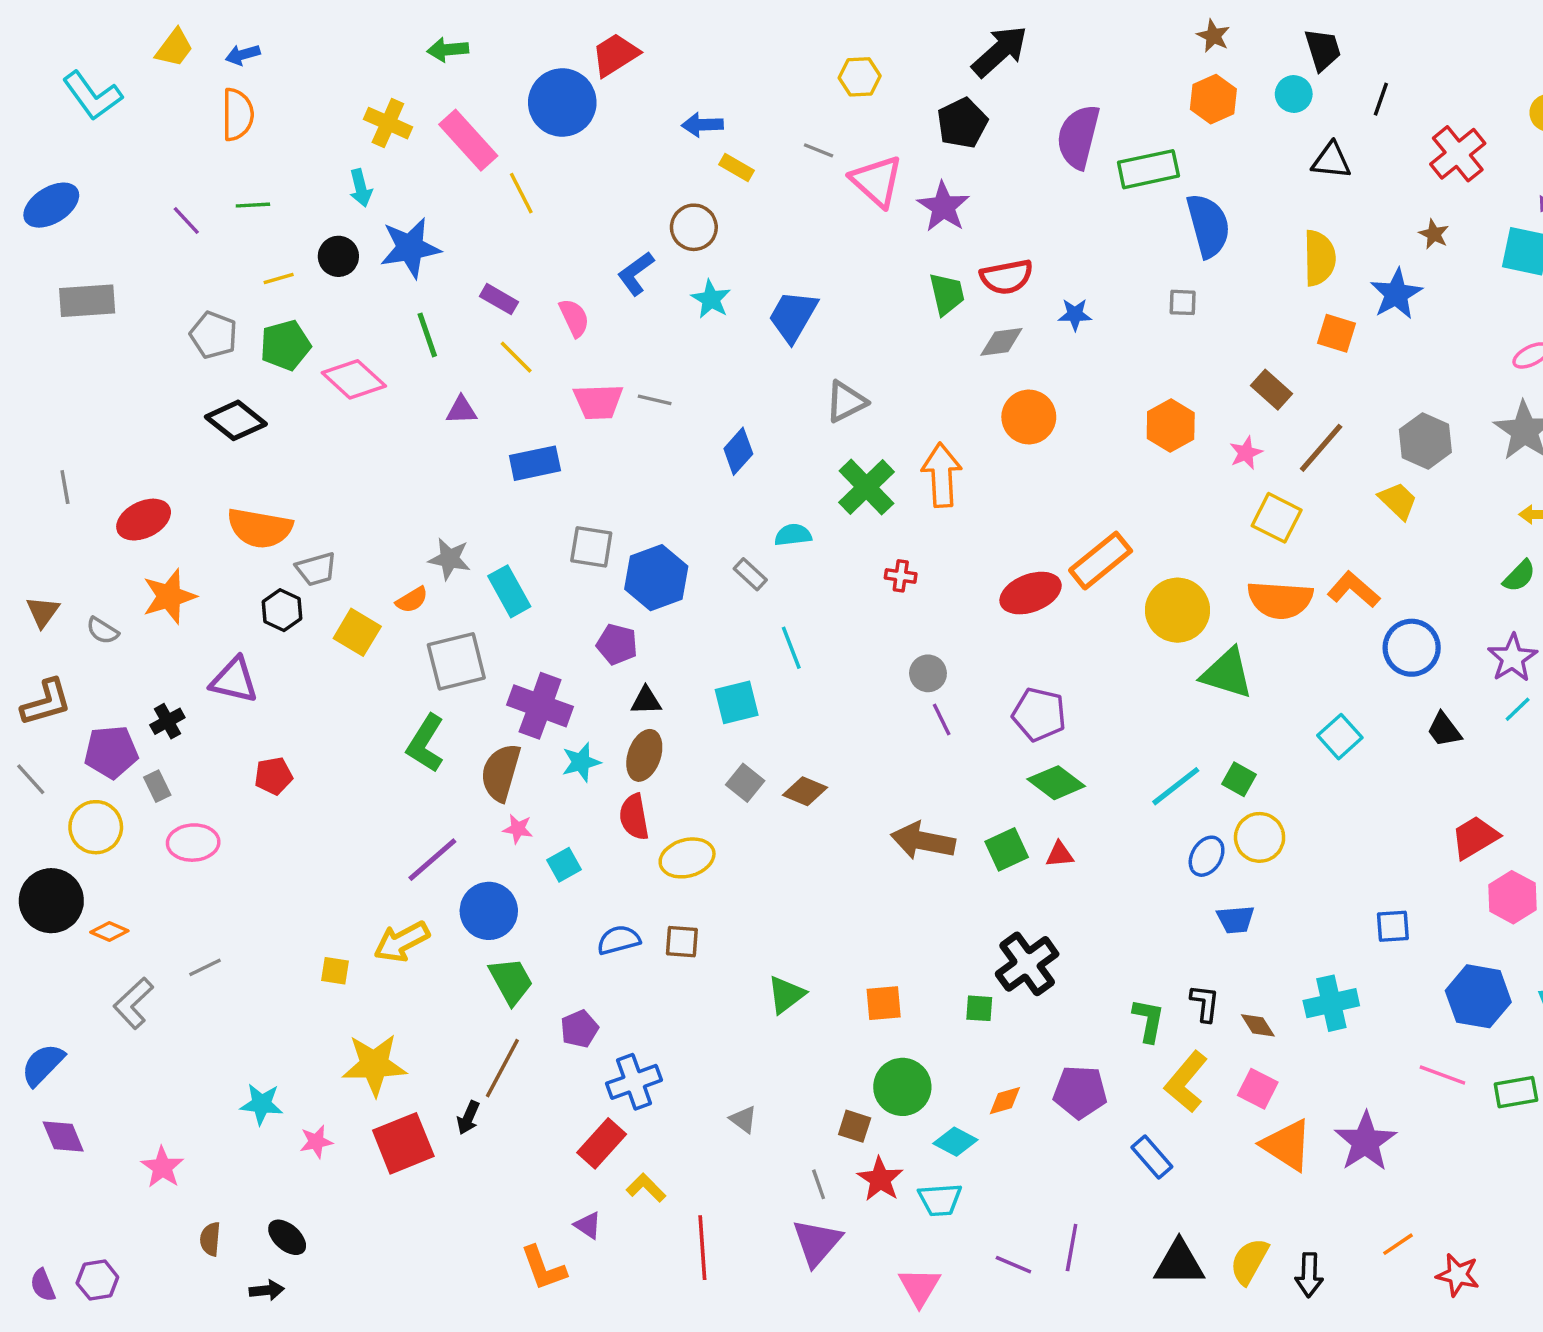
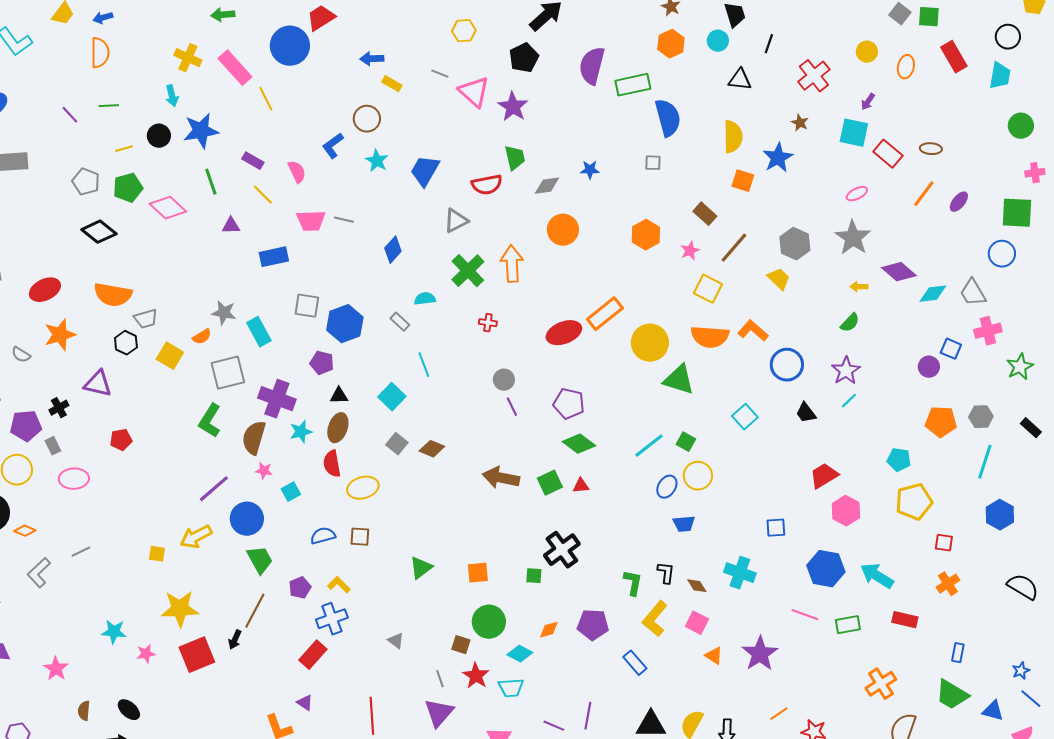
red semicircle: (1007, 277) -> (487, 185), moved
cyan square: (737, 702) -> (392, 397), turned -32
cyan cross: (1331, 1003) -> (740, 573), turned 32
orange triangle: (1287, 1145) -> (714, 656), size x0.6
yellow L-shape: (646, 1188) -> (339, 585), moved

